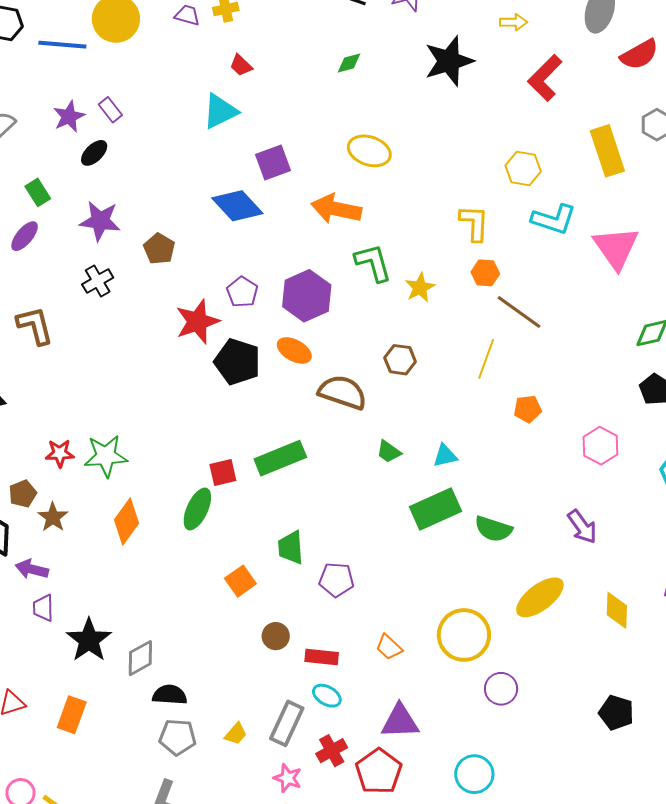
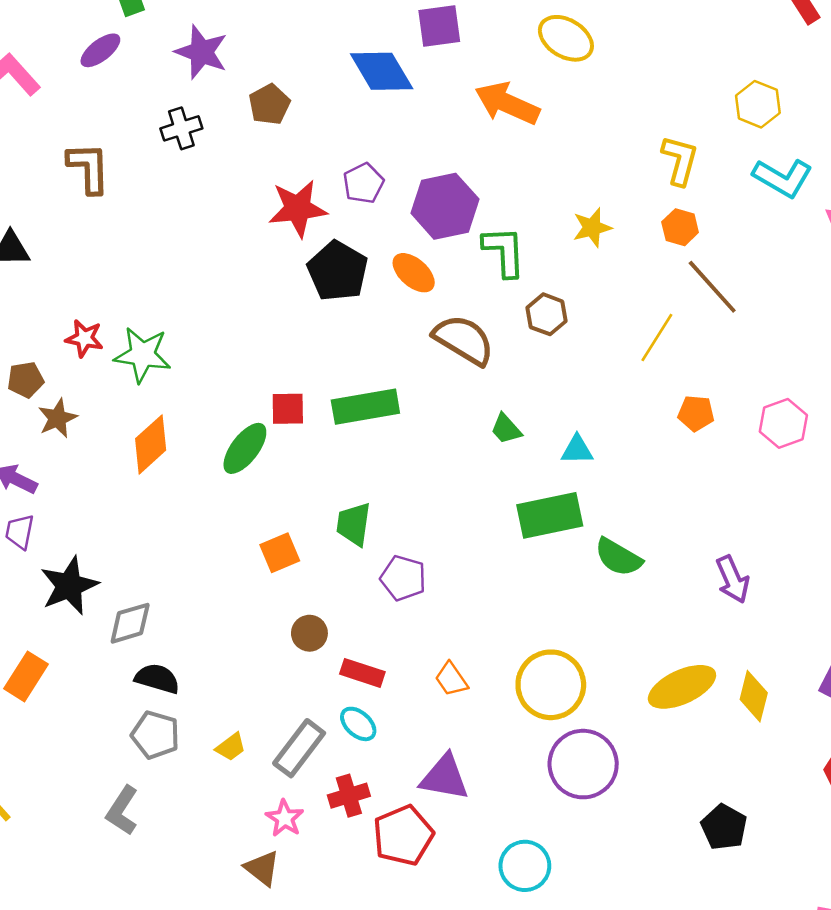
green L-shape: (373, 263) -> (504, 251), moved
pink hexagon: (600, 446) -> (783, 423), moved
yellow ellipse: (540, 597) -> (682, 687), moved
purple circle: (501, 689) -> (583, 764), size x1.6

